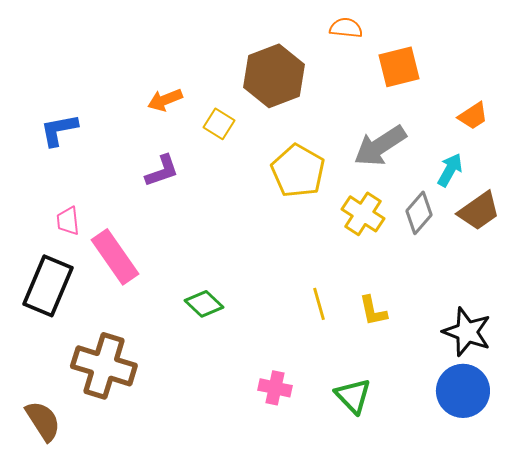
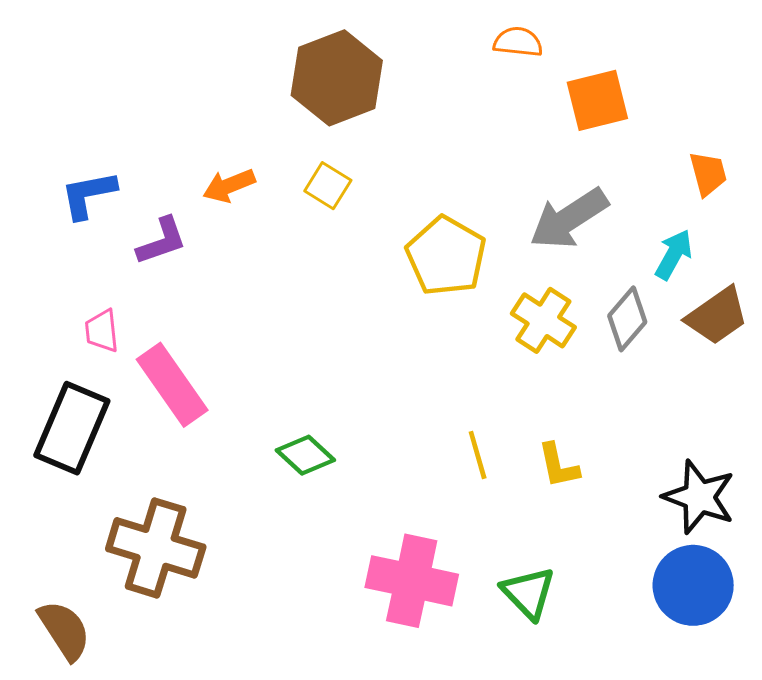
brown hexagon: (274, 76) -> (337, 78), moved
orange arrow: (165, 100) -> (229, 186), moved
orange trapezoid: (473, 116) -> (708, 174), turned -72
purple L-shape: (162, 171) -> (162, 241), moved
pink cross: (275, 388) -> (412, 581), size x1.8

